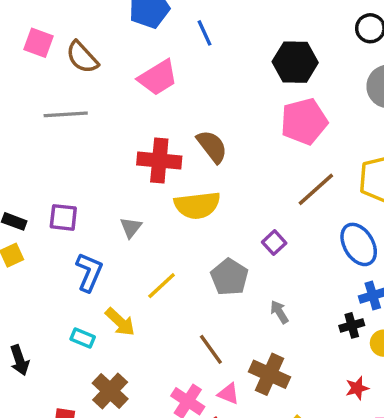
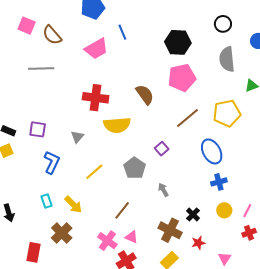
blue line: (205, 33) -> (122, 32), moved
brown semicircle: (212, 146) -> (145, 95), moved
yellow arrow: (120, 322) -> (73, 205), moved
black cross: (352, 325) -> (193, 214), moved, turned -32
cyan rectangle: (83, 338) -> (47, 201), turned 48
brown line: (211, 349) -> (122, 210), turned 72
brown cross: (269, 374) -> (170, 230), moved
red star: (357, 388) -> (198, 243), moved

